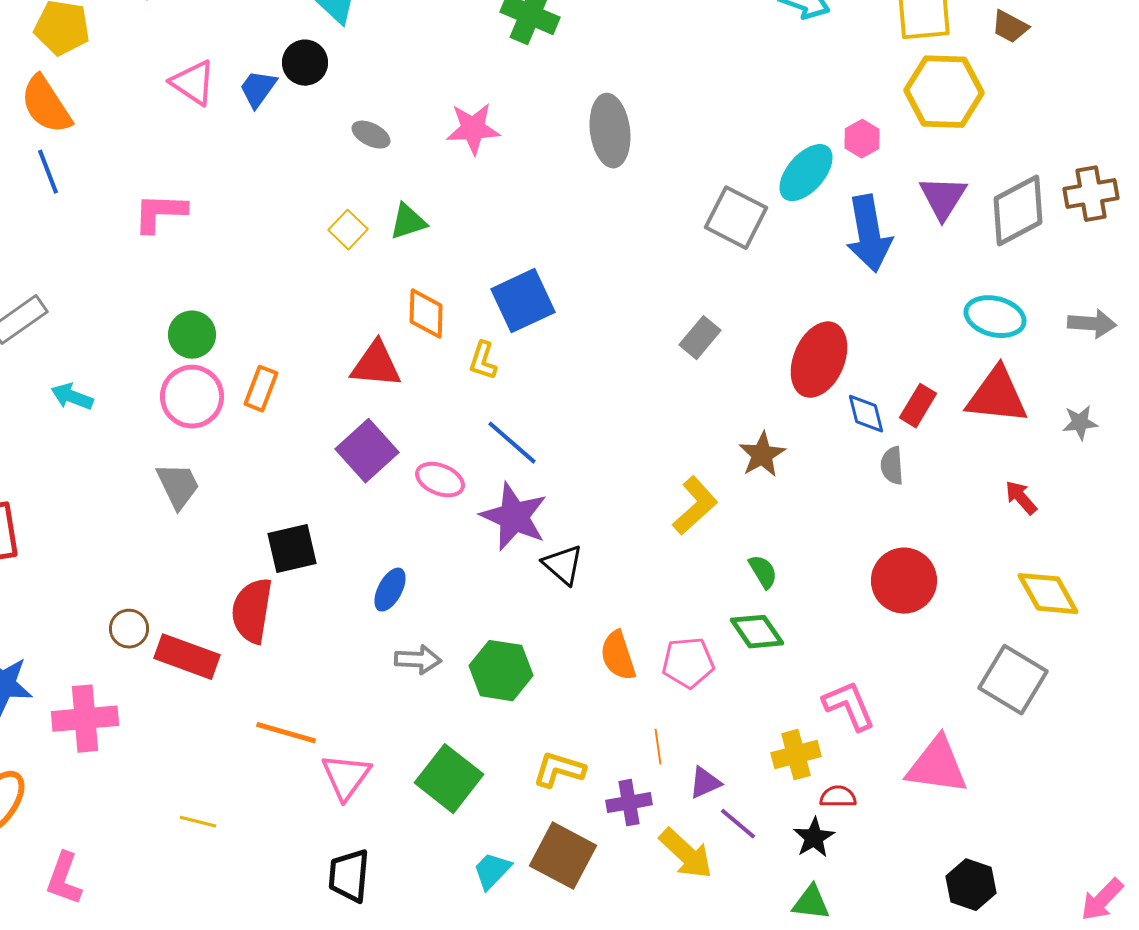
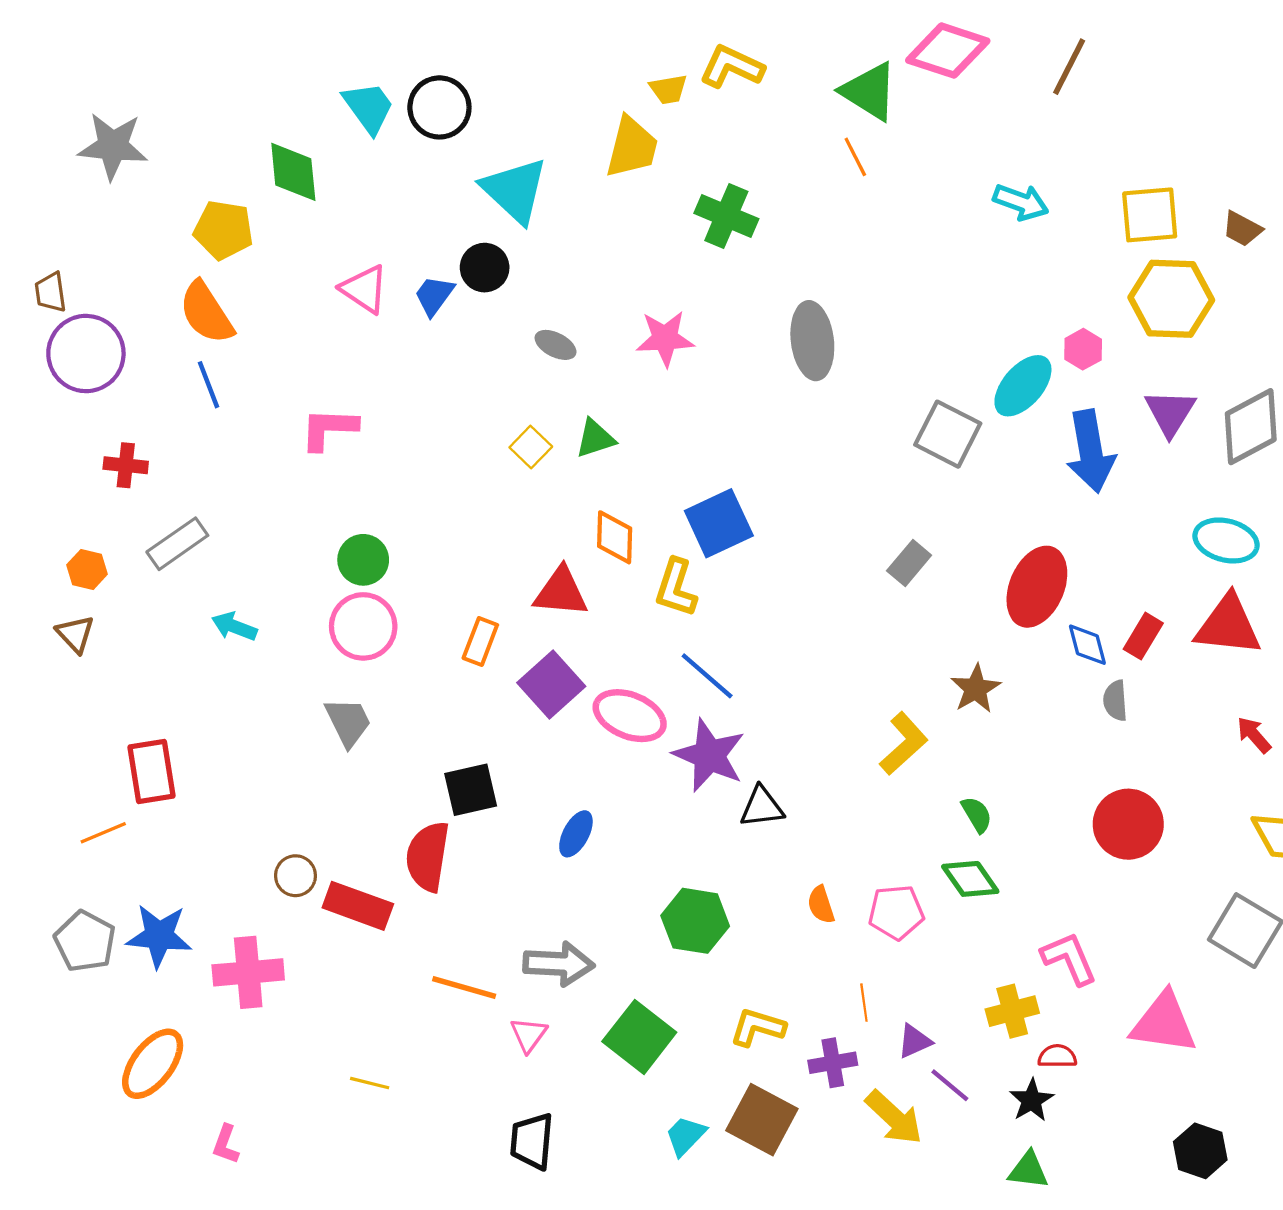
yellow L-shape: (483, 361) -> (676, 588), size x1.4
orange rectangle: (261, 389) -> (480, 641), moved
pink ellipse: (440, 480) -> (630, 716), size x1.4
black triangle: (563, 565) -> (762, 807), turned -48
orange semicircle: (618, 656) -> (821, 905), size x0.7
gray arrow: (418, 660) -> (559, 964), moved, size x1.4
pink triangle: (346, 777) -> (529, 1035), size x0.7
pink L-shape: (64, 879) -> (226, 1144), size x0.7

